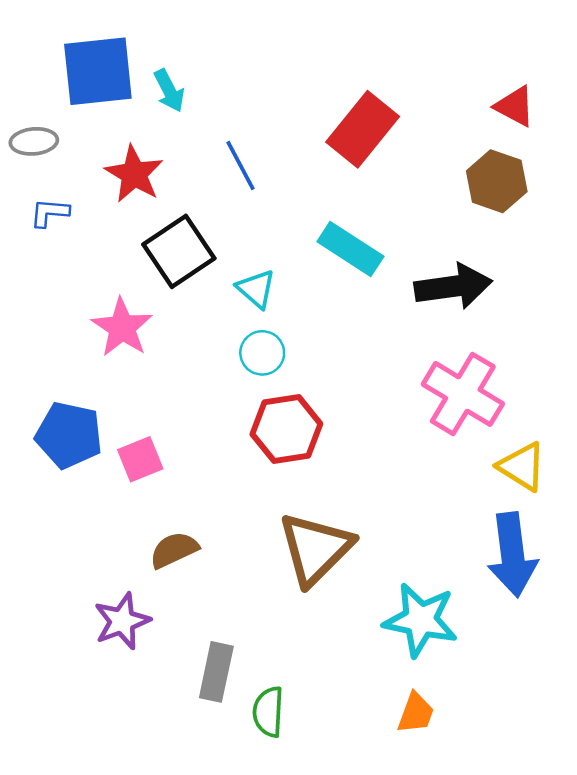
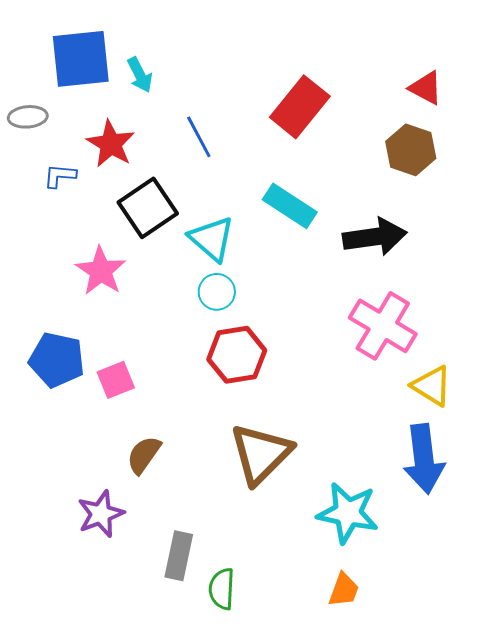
blue L-shape: (50, 213) -> (60, 176), moved
cyan triangle: (256, 289) -> (212, 239), size x1.4
brown semicircle: (174, 550) -> (144, 455), turned -30

